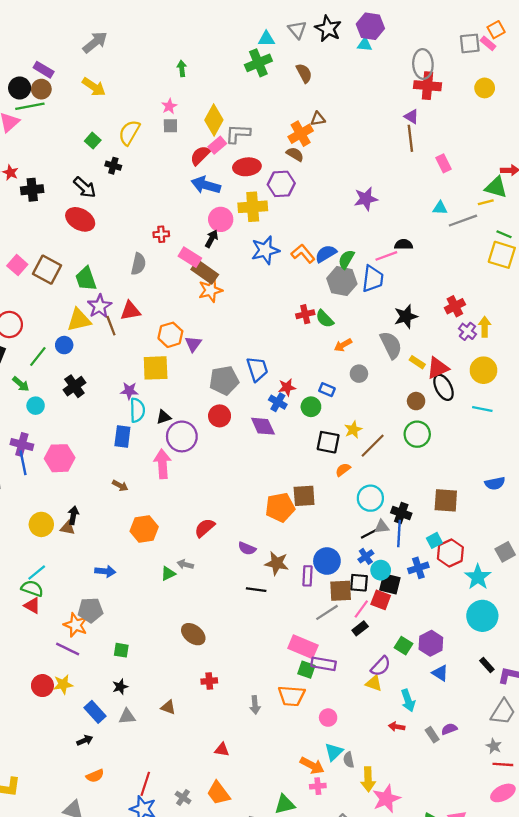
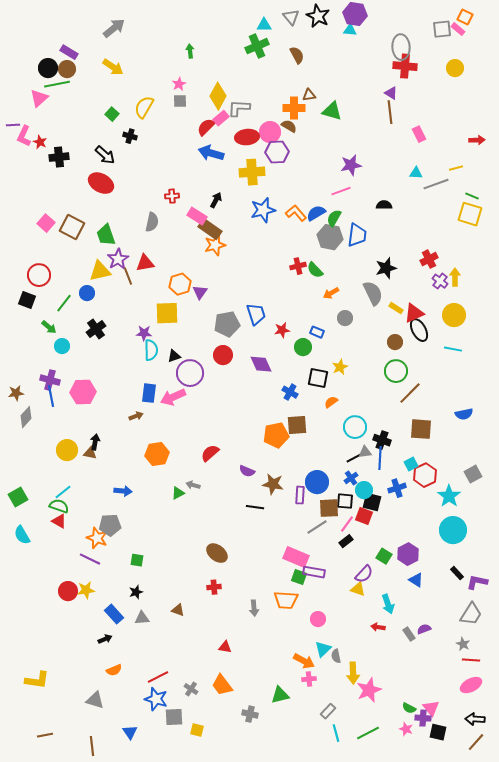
orange square: (496, 30) -> (465, 17), turned -35
orange cross: (301, 134) -> (294, 108), turned 30
green triangle: (496, 187) -> (332, 111), moved
pink circle: (221, 219) -> (270, 132), moved
pink line: (386, 256) -> (341, 191), moved
blue cross: (278, 402) -> (290, 392), moved
blue rectangle: (122, 436) -> (149, 393), moved
brown line: (373, 446) -> (410, 393), moved
pink arrow: (162, 464) -> (173, 397), turned -110
brown arrow: (120, 486) -> (136, 416), turned -48
brown ellipse: (193, 634) -> (217, 553), moved
red line: (145, 784) -> (158, 677), turned 45

